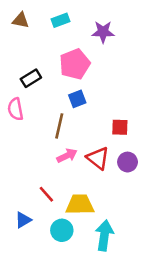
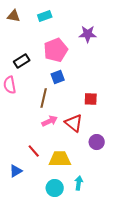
purple star: (103, 32) -> (88, 34), moved
purple circle: (128, 162) -> (97, 142), moved
cyan circle: (62, 230) -> (55, 188), moved
cyan arrow: (104, 235) -> (79, 183), size x0.6

